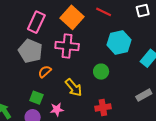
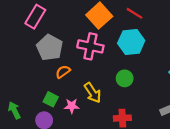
pink rectangle: (36, 22) -> (35, 17), moved
cyan hexagon: (119, 42) -> (131, 42), moved
pink star: (57, 109) -> (72, 106), moved

